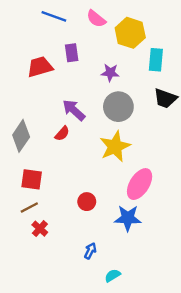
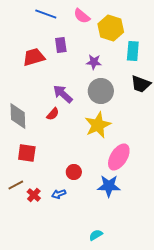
gray diamond: (21, 136) -> (18, 116), turned -36
brown line: (29, 207) -> (16, 185), moved
blue arrow: (90, 251) -> (59, 194), moved, turned -136

